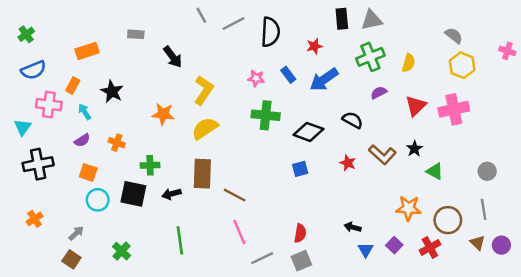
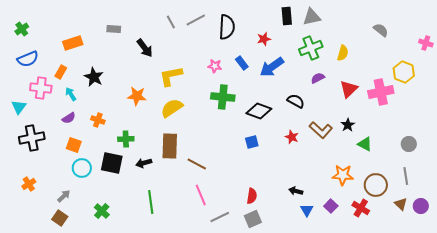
gray line: (201, 15) -> (171, 22), moved
yellow hexagon: (462, 65) -> (404, 72), moved
yellow L-shape: (204, 90) -> (171, 76), turned -135
red cross: (430, 247) -> (361, 208), turned -30

